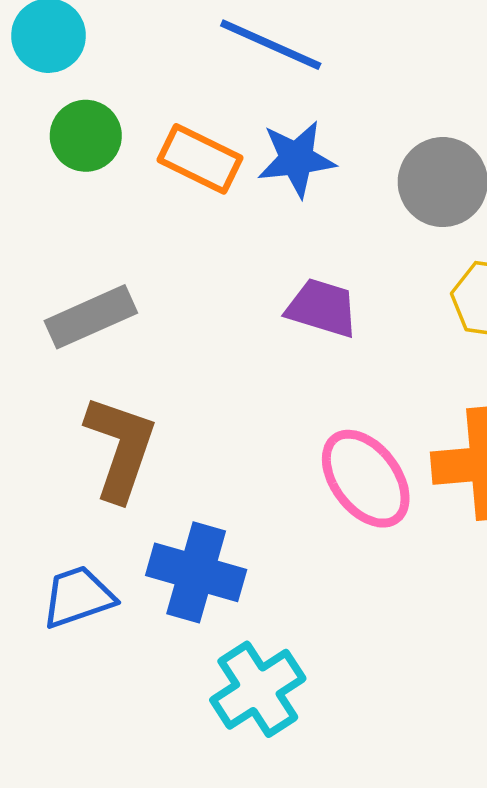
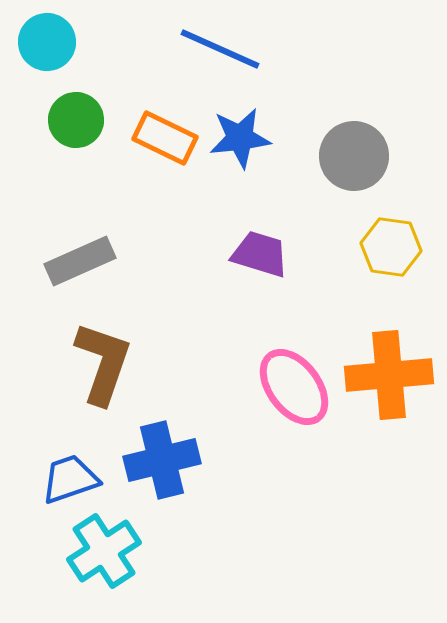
blue cross: (196, 572) -> (162, 460), turned -30
cyan cross: (258, 689) -> (104, 551), moved

